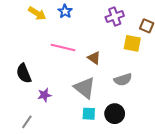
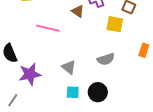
brown triangle: (94, 58) -> (78, 11), moved
gray triangle: (85, 88) -> (69, 67), size x0.7
purple star: (44, 95) -> (30, 74), size x1.6

